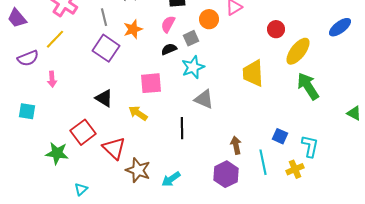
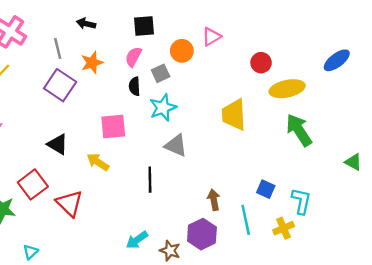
black semicircle: (169, 49) -> (135, 86), turned -70
yellow ellipse: (298, 51) -> (287, 89), turned 40
brown star: (138, 170) -> (170, 251), moved, size x0.7

